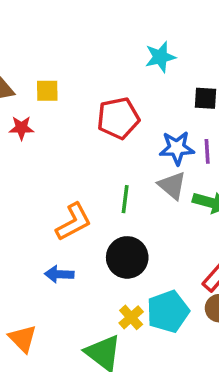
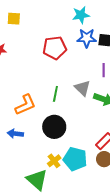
yellow square: (47, 91) -> (14, 19), moved
blue star: (177, 148) -> (87, 38), moved
cyan pentagon: (168, 311) -> (75, 159), turned 30

